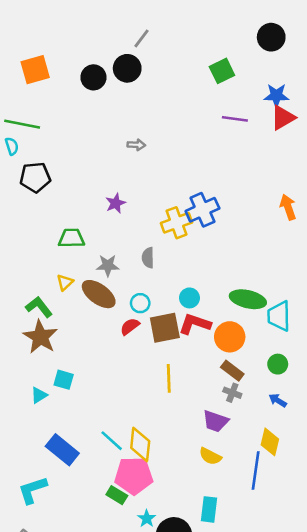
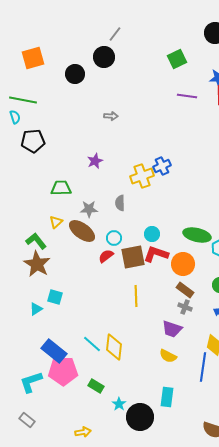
black circle: (93, 77) -> (75, 74), moved
blue cross: (202, 210) -> (162, 166), size x0.7
pink pentagon: (134, 476) -> (63, 371), moved

